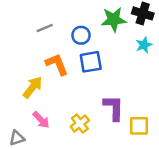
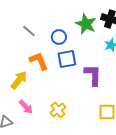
green star: (114, 20) -> (86, 24), turned 30
gray line: (45, 28) -> (29, 31), turned 64
purple L-shape: (114, 108) -> (93, 75), moved

